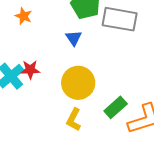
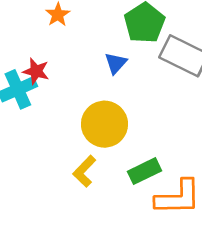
red star: (30, 70) -> (36, 71), moved

